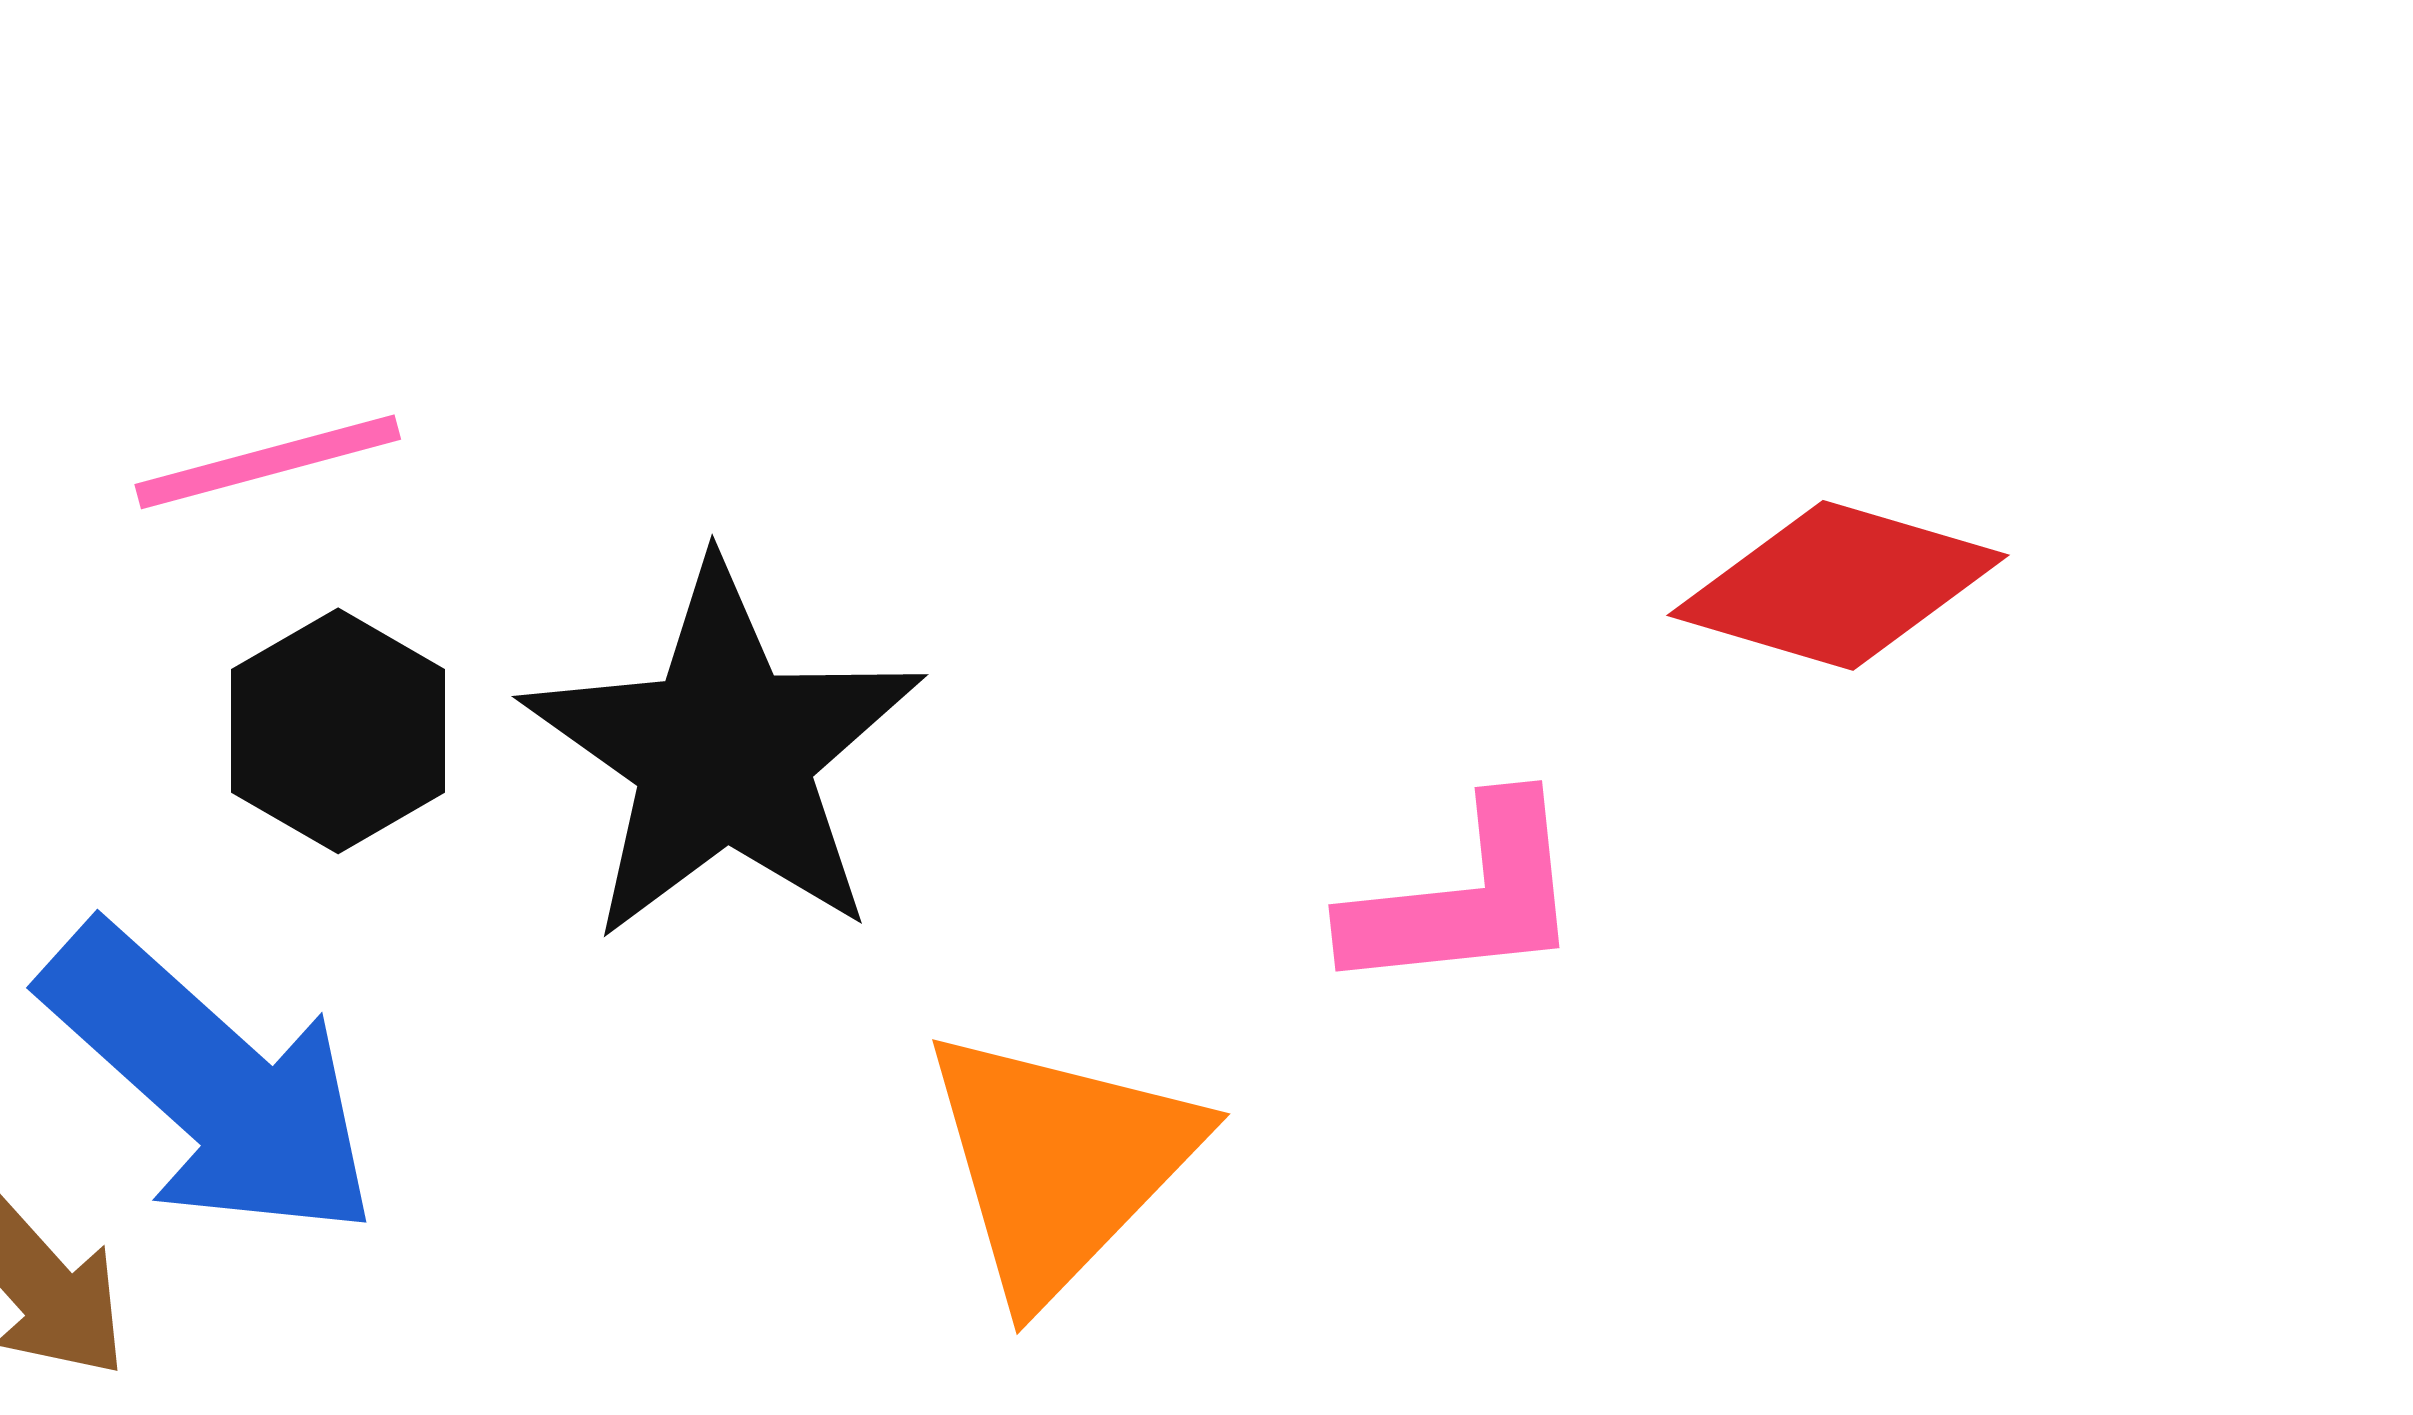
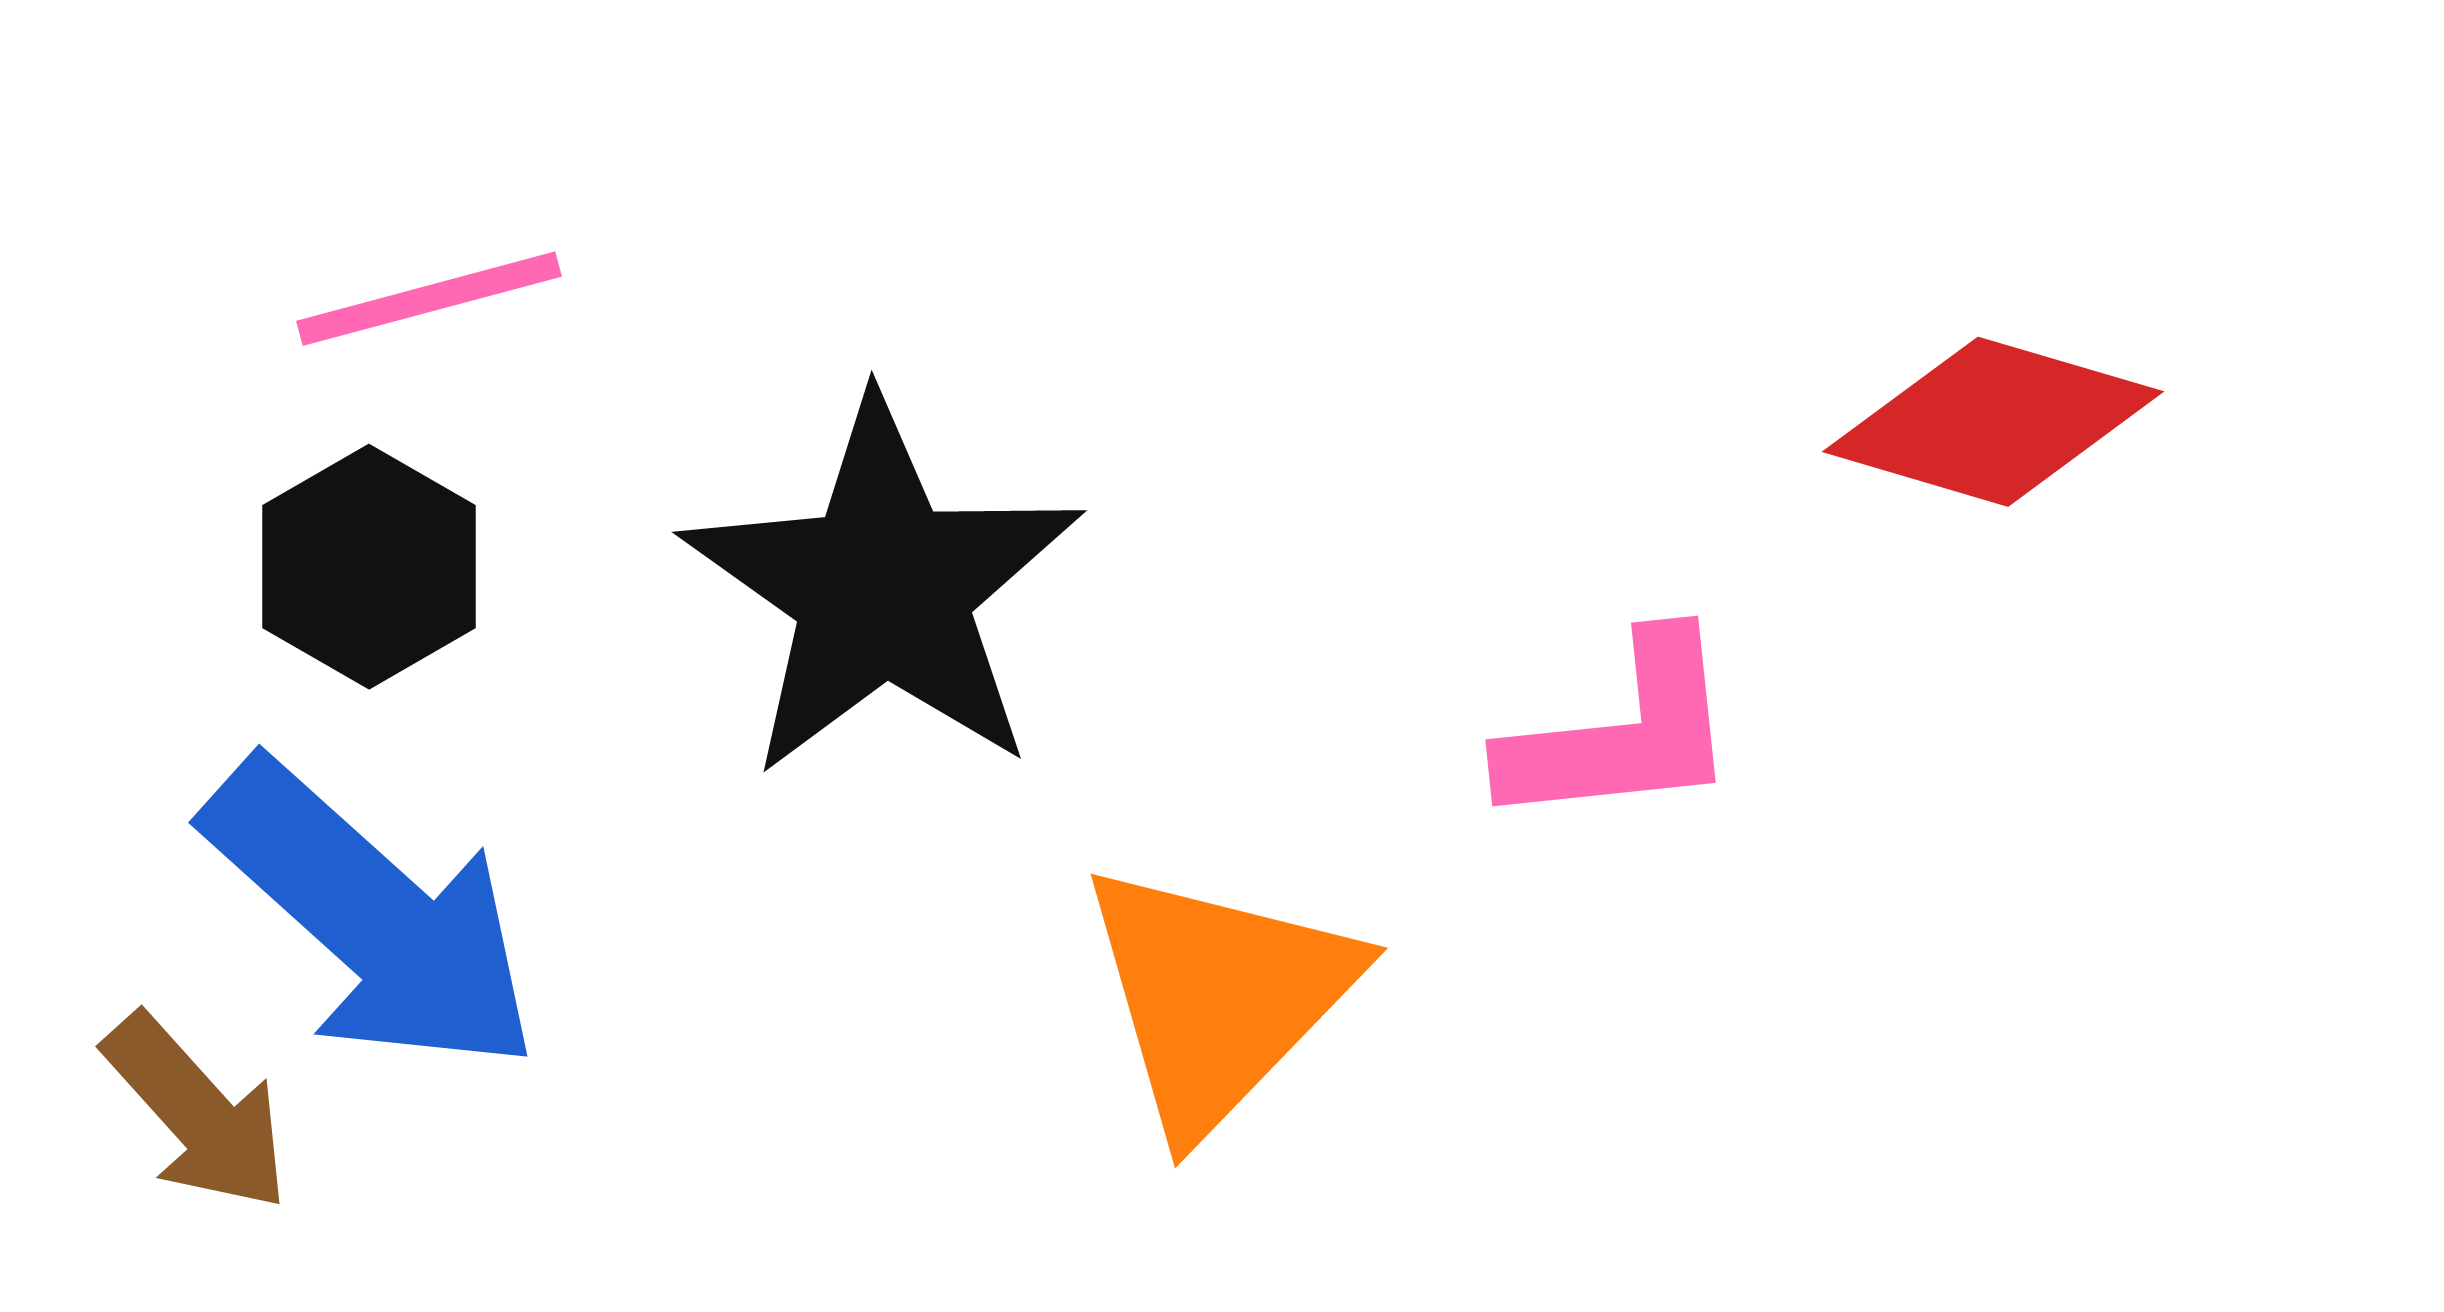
black hexagon: (338, 731) -> (369, 567), moved

